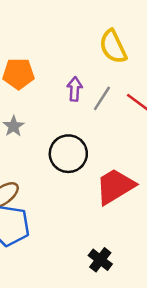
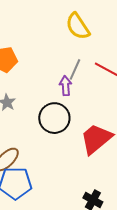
purple arrow: (75, 89) -> (65, 86), moved

